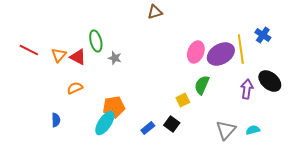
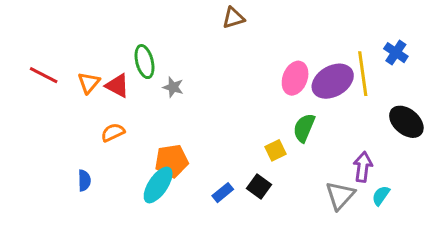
purple arrow: (247, 89) -> (363, 167), moved
cyan semicircle: (253, 130) -> (381, 196), turned -40

